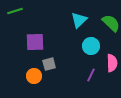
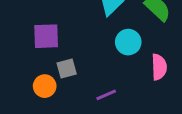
purple line: (91, 75) -> (106, 95), moved, turned 40

